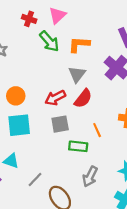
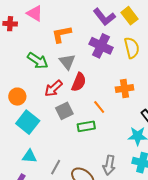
pink triangle: (57, 15) -> (35, 13), turned -30
green arrow: (49, 41) -> (38, 61), moved
cyan square: (19, 125) -> (28, 122), turned -30
gray arrow: (90, 177) -> (109, 165), moved

